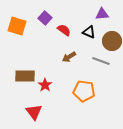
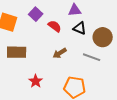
purple triangle: (102, 14) -> (75, 10), moved
brown rectangle: (25, 76) -> (17, 52), moved

